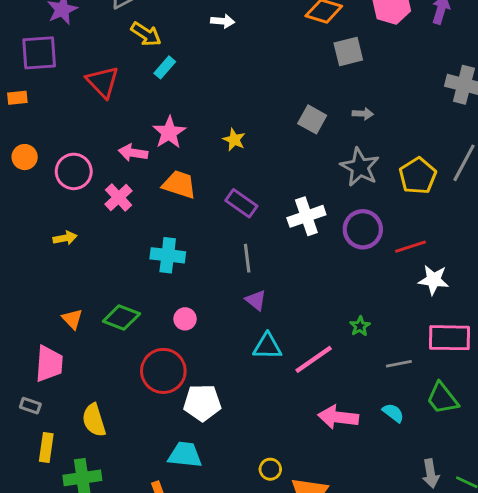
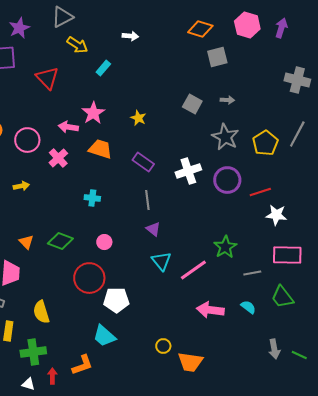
cyan rectangle: (165, 67) -> (103, 68), moved
cyan cross: (168, 255) -> (92, 198), size x0.7
green star: (360, 326) -> (225, 247), size x1.6
cyan triangle: (267, 346) -> (161, 261), turned 50
cyan trapezoid: (185, 455) -> (104, 336), turned -145

